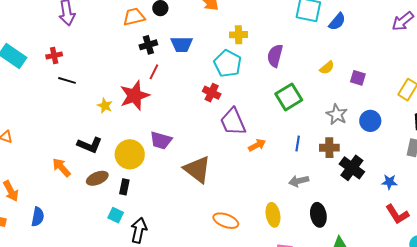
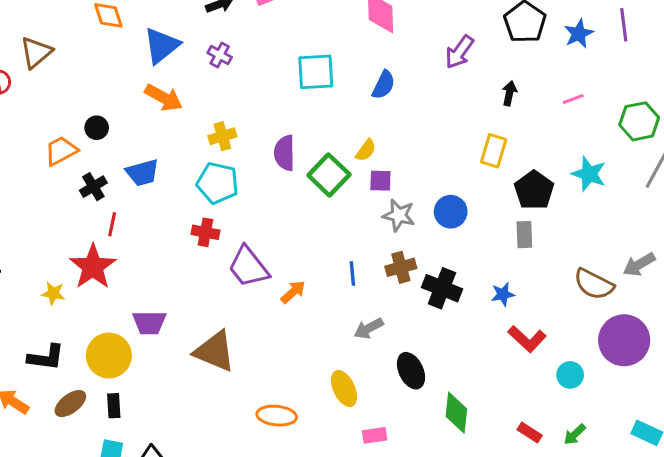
blue semicircle: (337, 22) -> (384, 85), moved
purple square: (358, 78) -> (380, 181), moved
green square: (289, 97) -> (329, 175), moved

